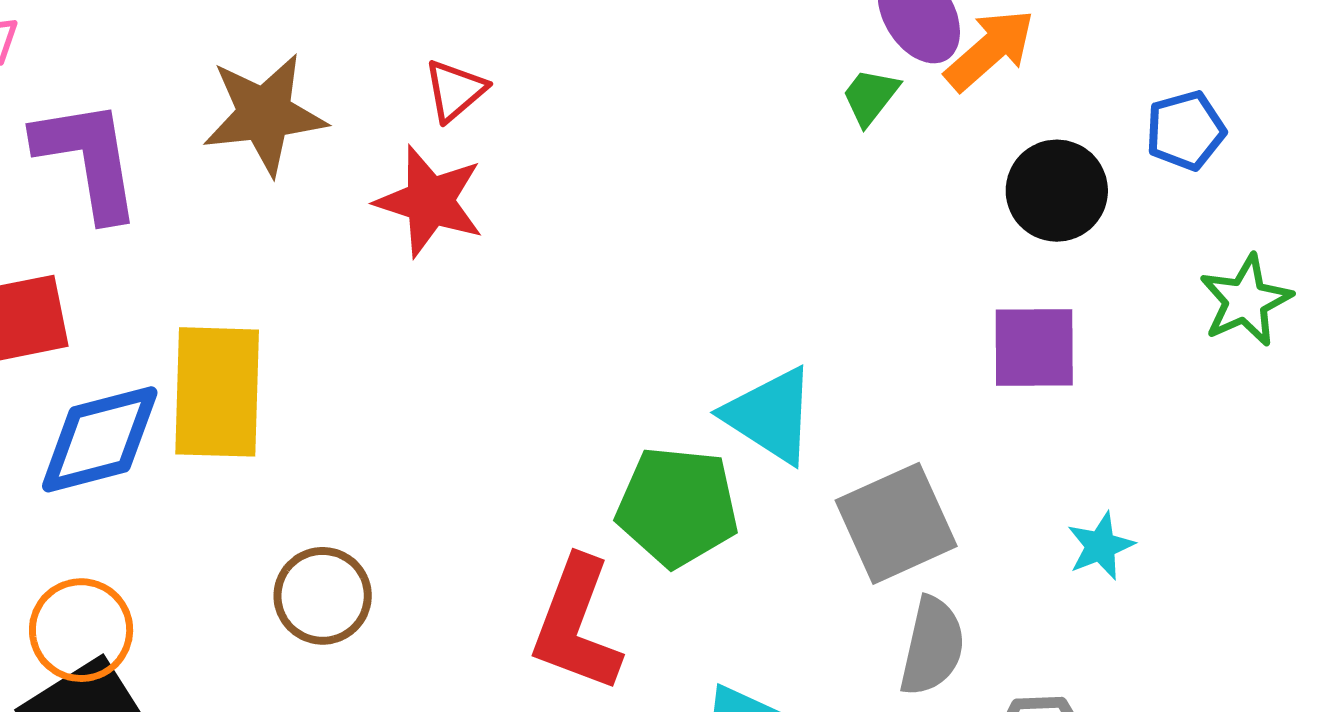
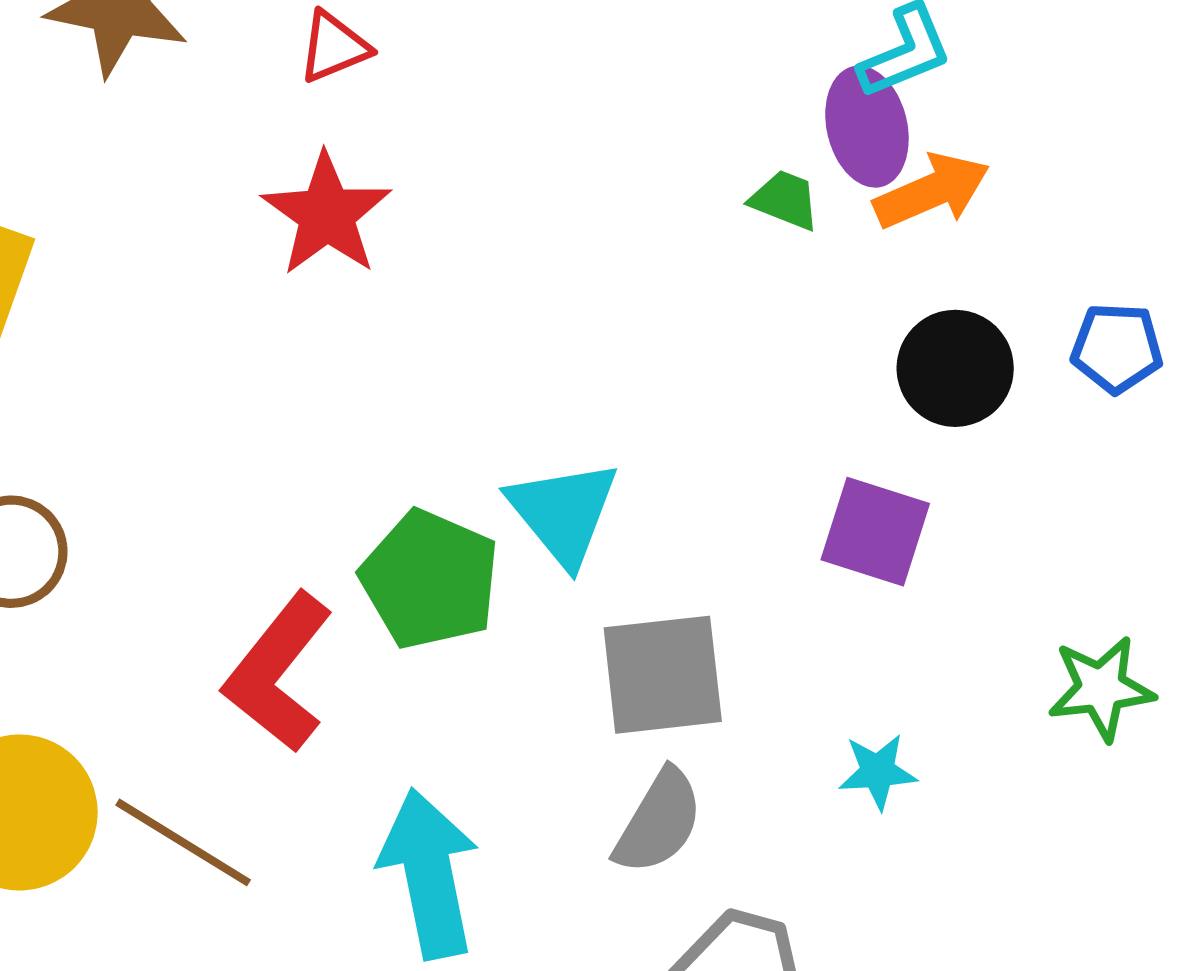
green trapezoid: (870, 97) -> (785, 200), turned 56
red star: (430, 201) -> (327, 214), moved
green star: (1246, 301) -> (1101, 688), moved

